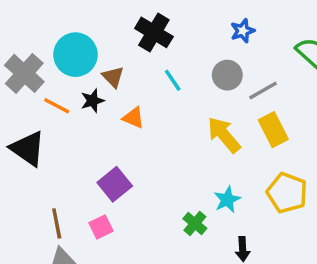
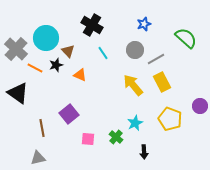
brown line: (57, 223) -> (42, 128), moved
pink square: (101, 227) -> (88, 139), moved, turned 32

